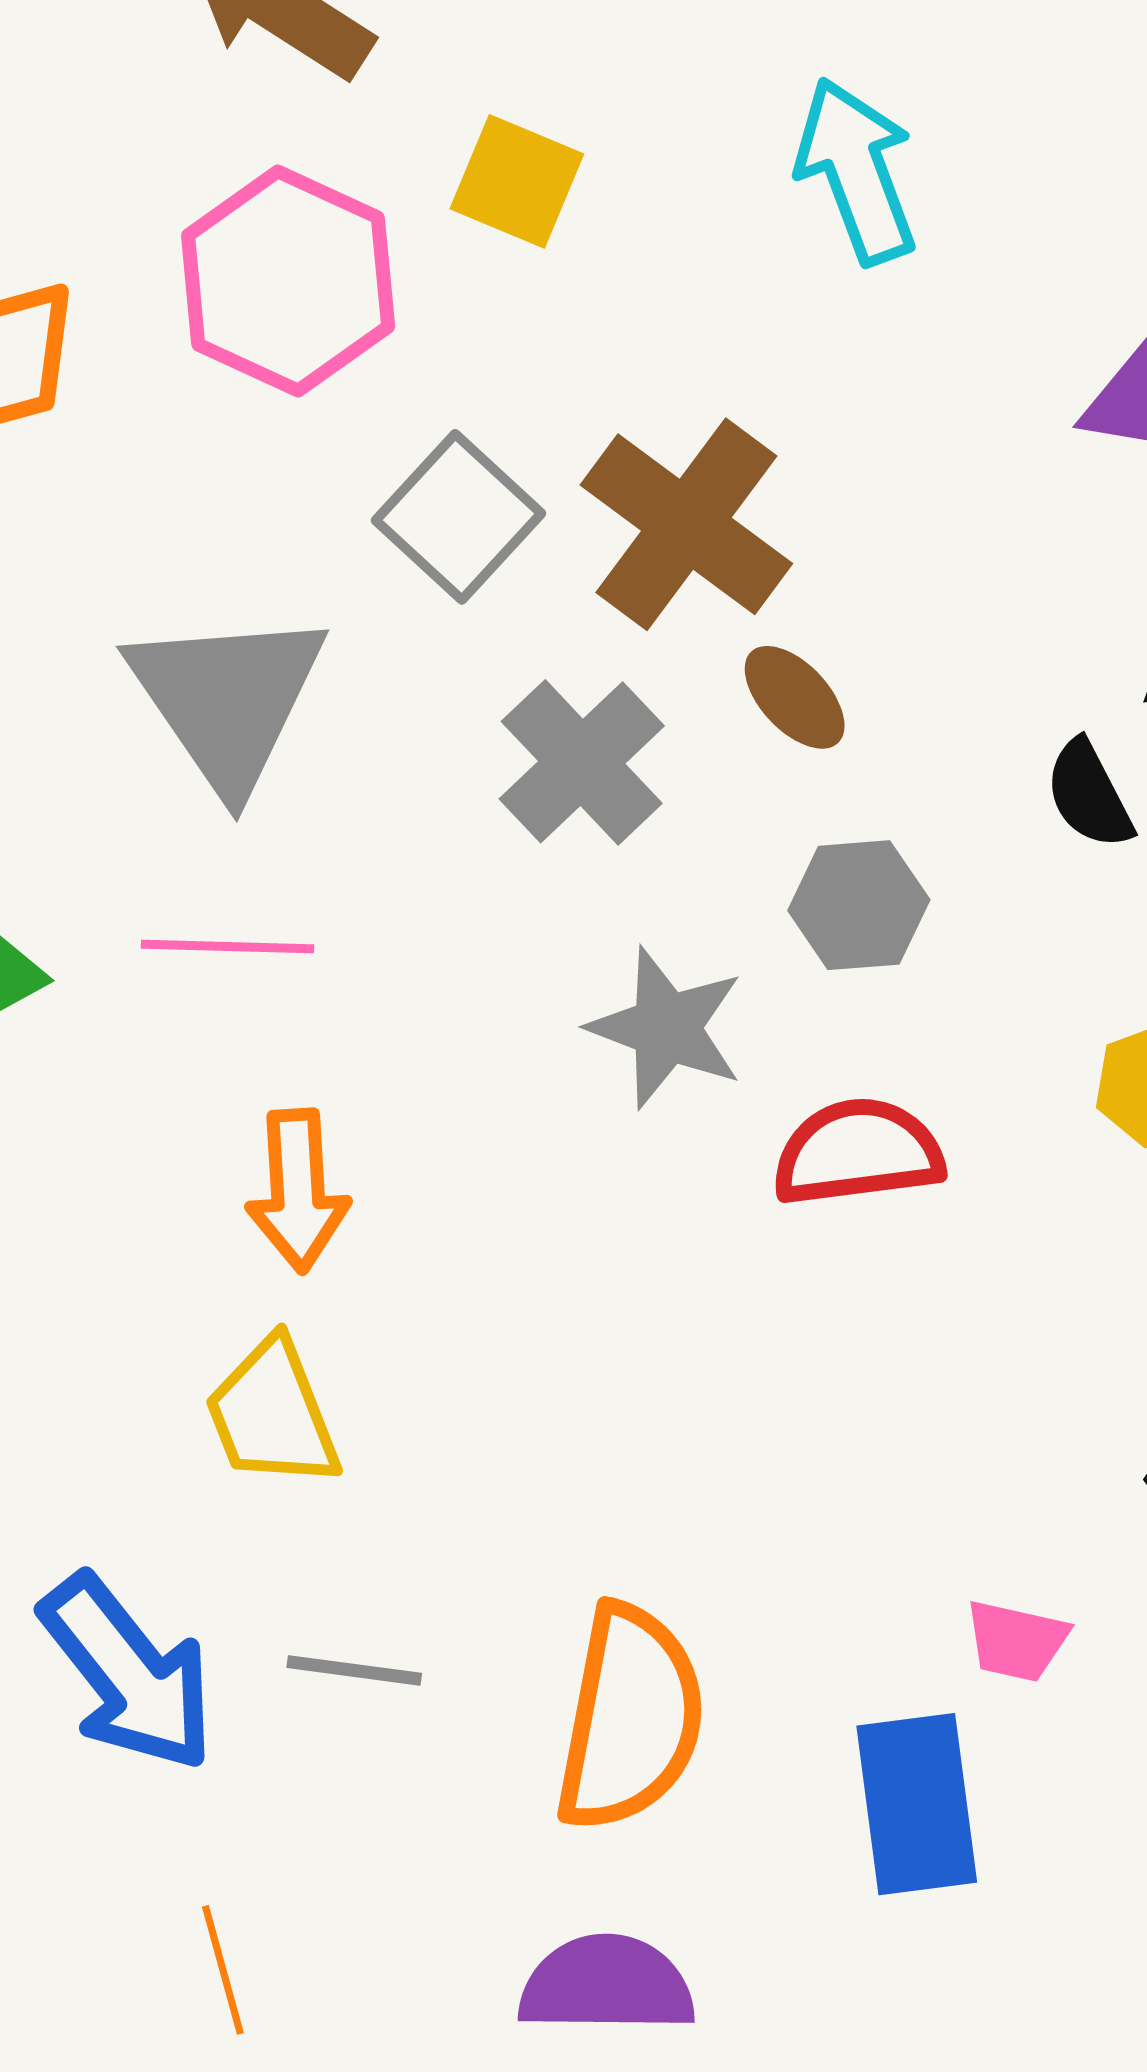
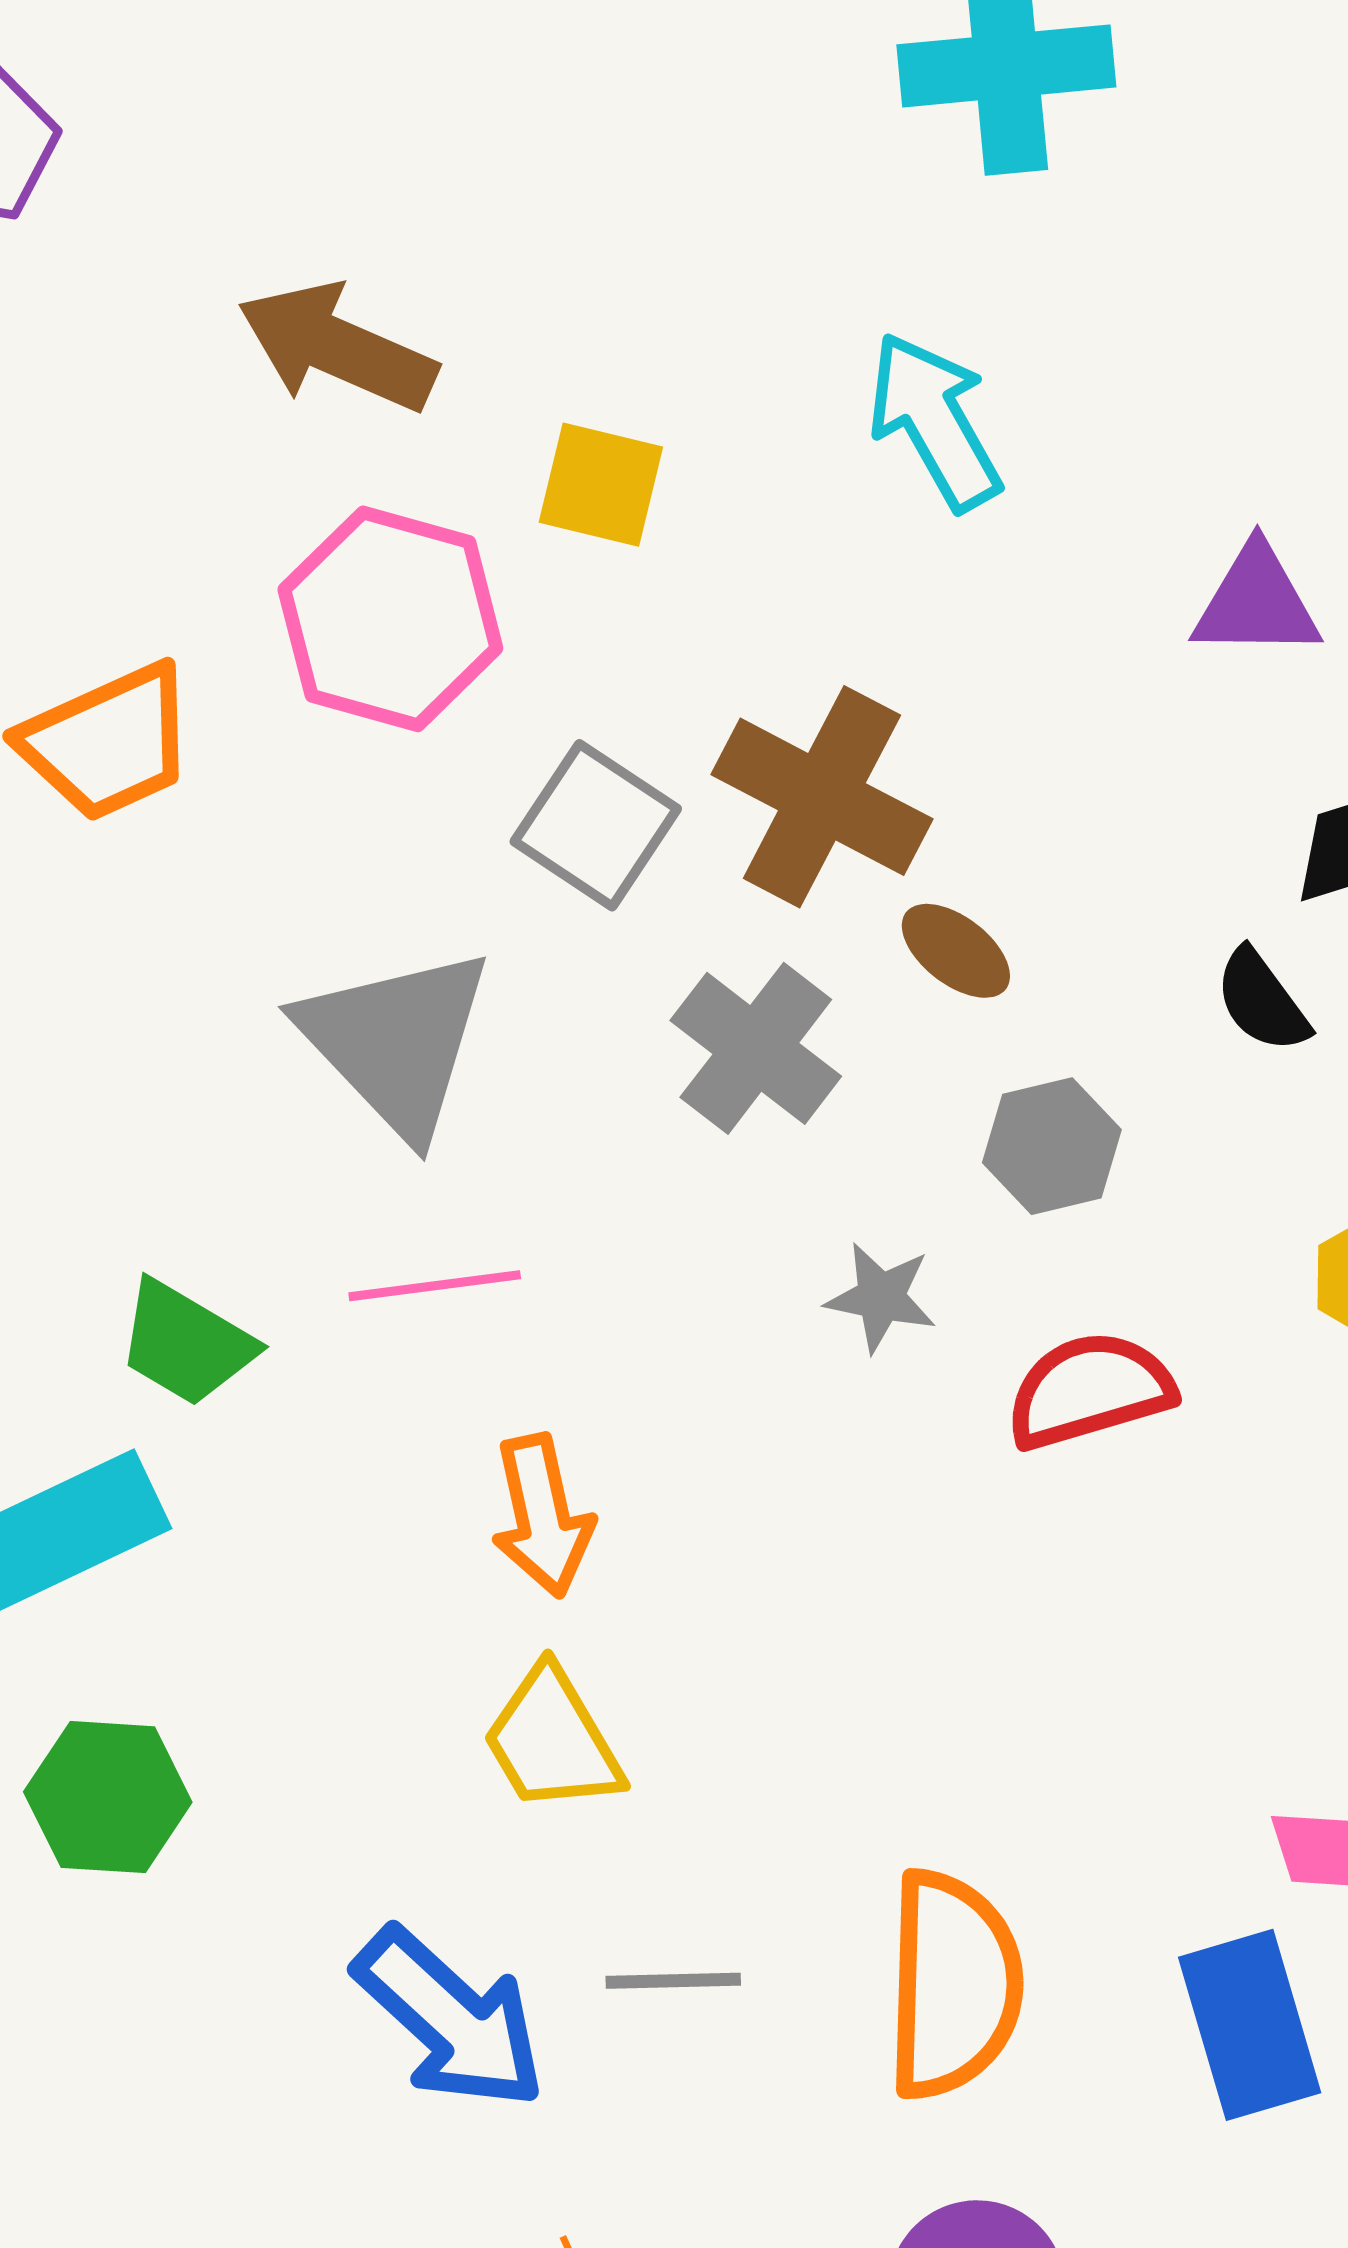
gray star: (666, 1028) -> (881, 1297), size x0.7

